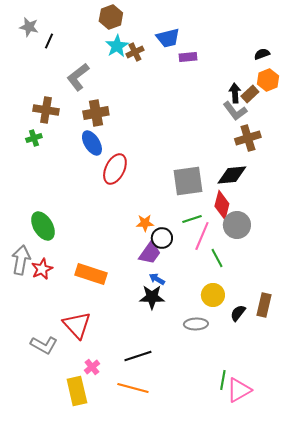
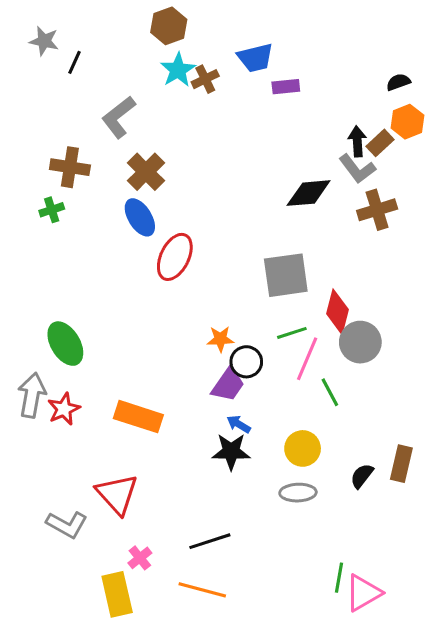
brown cross: (96, 113) -> (146, 172), turned -35
black diamond: (232, 175) -> (309, 193), moved
yellow circle: (213, 295) -> (303, 448), moved

